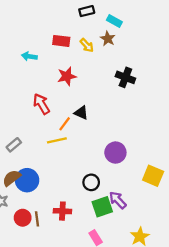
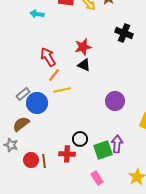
red star: (67, 76) -> (83, 47), moved
orange line: (65, 124) -> (54, 75), moved
blue circle: (27, 180) -> (37, 103), moved
black circle: (91, 182) -> (80, 139), moved
purple arrow: (118, 200) -> (117, 144), turned 48

